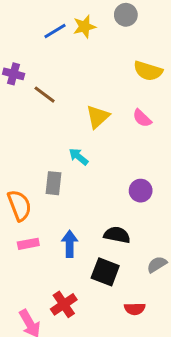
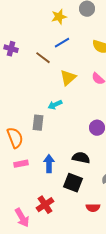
blue line: (55, 31) -> (62, 43), moved
brown line: (45, 95) -> (43, 58), moved
cyan arrow: (79, 157) -> (55, 105), turned -64

